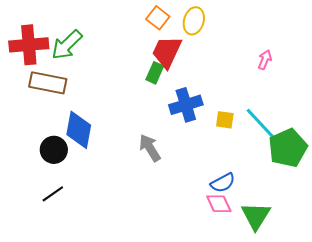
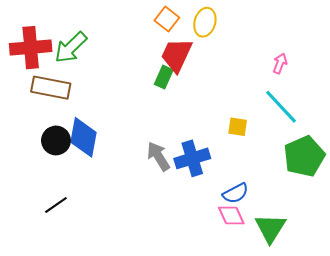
blue cross: (186, 105) -> (192, 158), moved
cyan line: (261, 124) -> (281, 107), moved
black circle: (54, 150) -> (56, 140), moved

